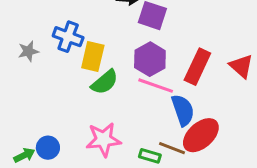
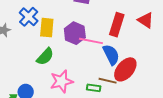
blue cross: (68, 37) -> (29, 17), turned 30
purple hexagon: (150, 59) -> (75, 33), moved
green semicircle: (105, 82) -> (45, 57), moved

